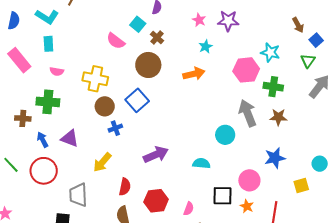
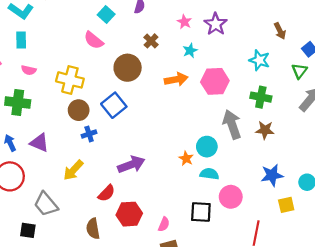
purple star: (228, 21) -> (216, 24), turned 30
cyan square: (138, 24) -> (106, 15), moved
brown arrow: (298, 25) -> (280, 31), moved
brown cross: (157, 37) -> (151, 41), moved
pink hexagon: (246, 70) -> (215, 81), moved
blue star: (275, 158) -> (272, 175), moved
cyan semicircle: (201, 163) -> (209, 174), moved
red semicircle: (125, 187) -> (107, 193), moved, turned 30
gray trapezoid: (78, 195) -> (46, 204), turned -40
orange star: (247, 206) -> (186, 158), moved

